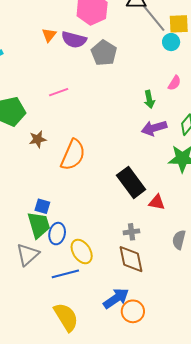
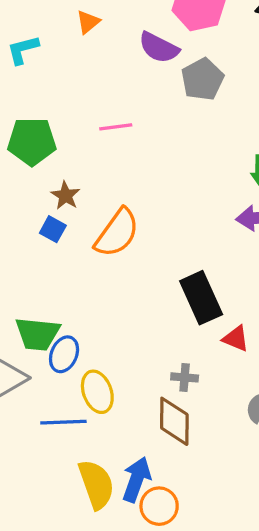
orange triangle: (49, 35) -> (88, 22), moved
brown star: (38, 139) -> (65, 196), turned 30
blue square: (42, 206) -> (53, 229), moved
green trapezoid: (39, 225) -> (38, 334), turned 100
blue arrow: (116, 298) -> (136, 479), turned -48
yellow semicircle: (66, 317) -> (96, 484), moved

